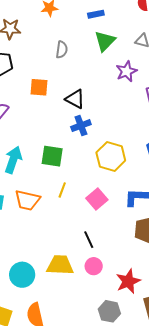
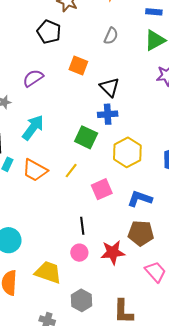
green square: (52, 156) -> (86, 137), moved
yellow trapezoid: (60, 265) -> (48, 272), moved
red star: (128, 281) -> (113, 252), moved

